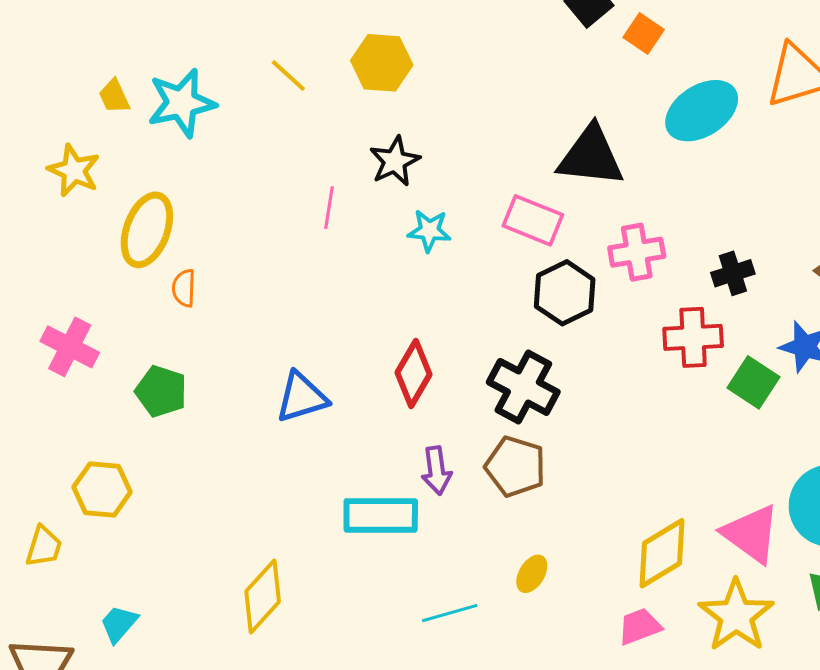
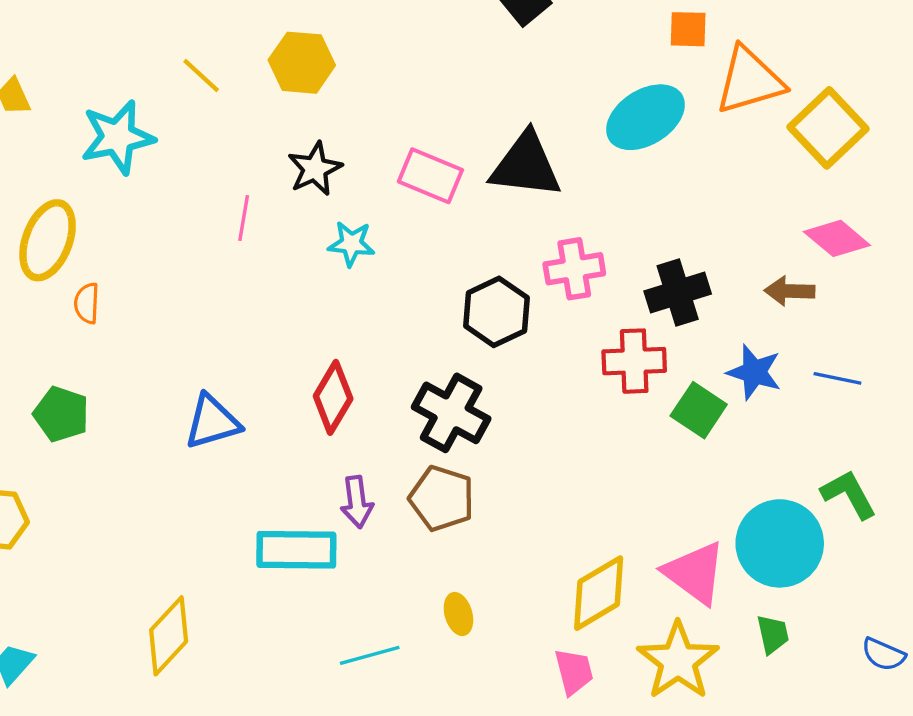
orange square: (644, 33) -> (688, 29), moved, turned -33
cyan star: (182, 103) -> (118, 137), moved
pink rectangle: (533, 220) -> (430, 176), moved
black cross: (733, 273) -> (678, 292), size x1.4
yellow ellipse: (532, 574) -> (458, 614), turned -48
pink trapezoid: (640, 626) -> (574, 672), turned 96

